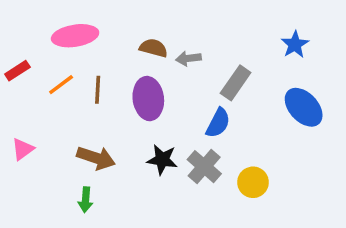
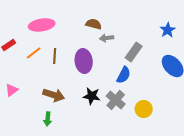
brown semicircle: (154, 48) -> (94, 24), moved

